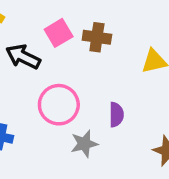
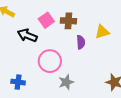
purple semicircle: (116, 115) -> (81, 42), moved

